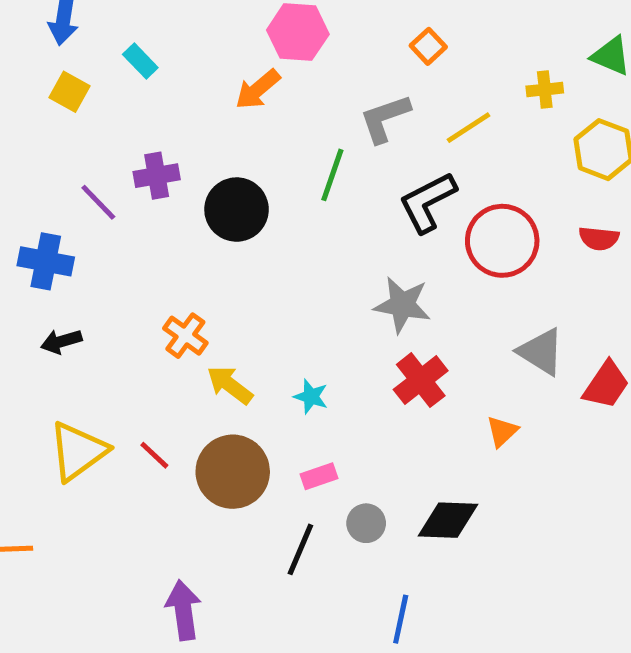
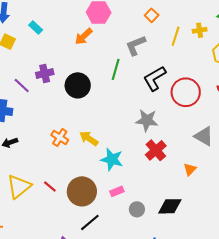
yellow line: (469, 128) -> (176, 36), moved, turned -36
yellow arrow: (230, 385) -> (89, 138), moved
cyan star: (311, 397) -> (112, 159), size x1.6
black line: (300, 549) -> (90, 222), moved, turned 30

